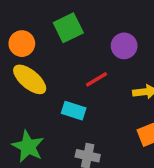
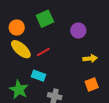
red line: (97, 79) -> (43, 52), moved
cyan rectangle: (74, 111) -> (39, 76), moved

